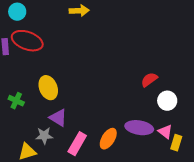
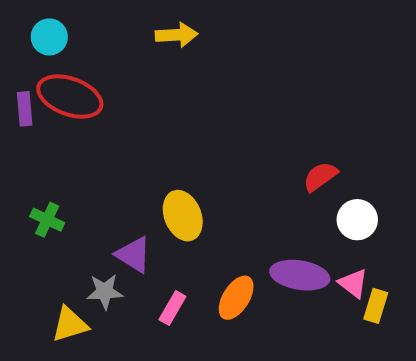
yellow ellipse: (48, 88) -> (183, 216), moved
pink rectangle: (77, 144) -> (172, 308), size x0.7

